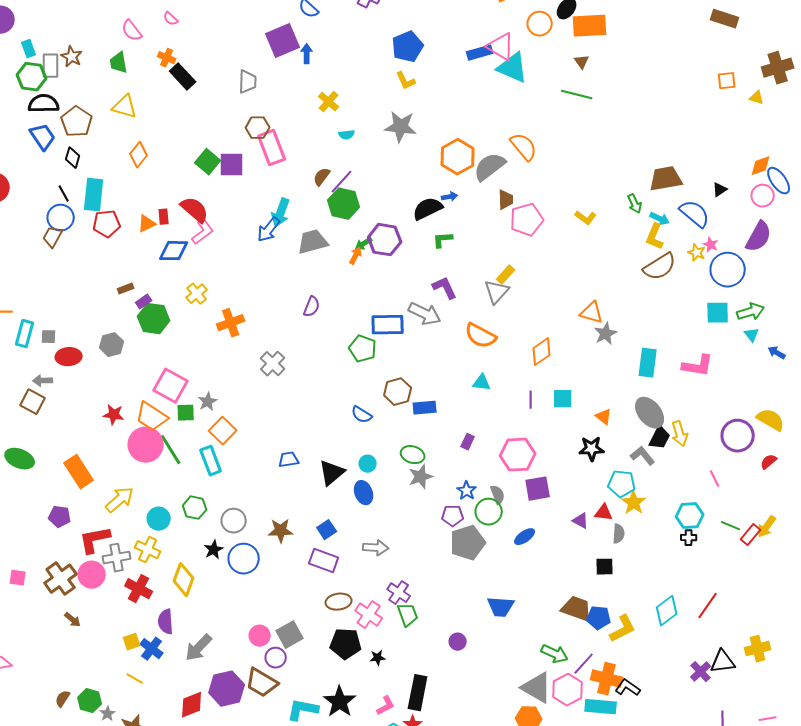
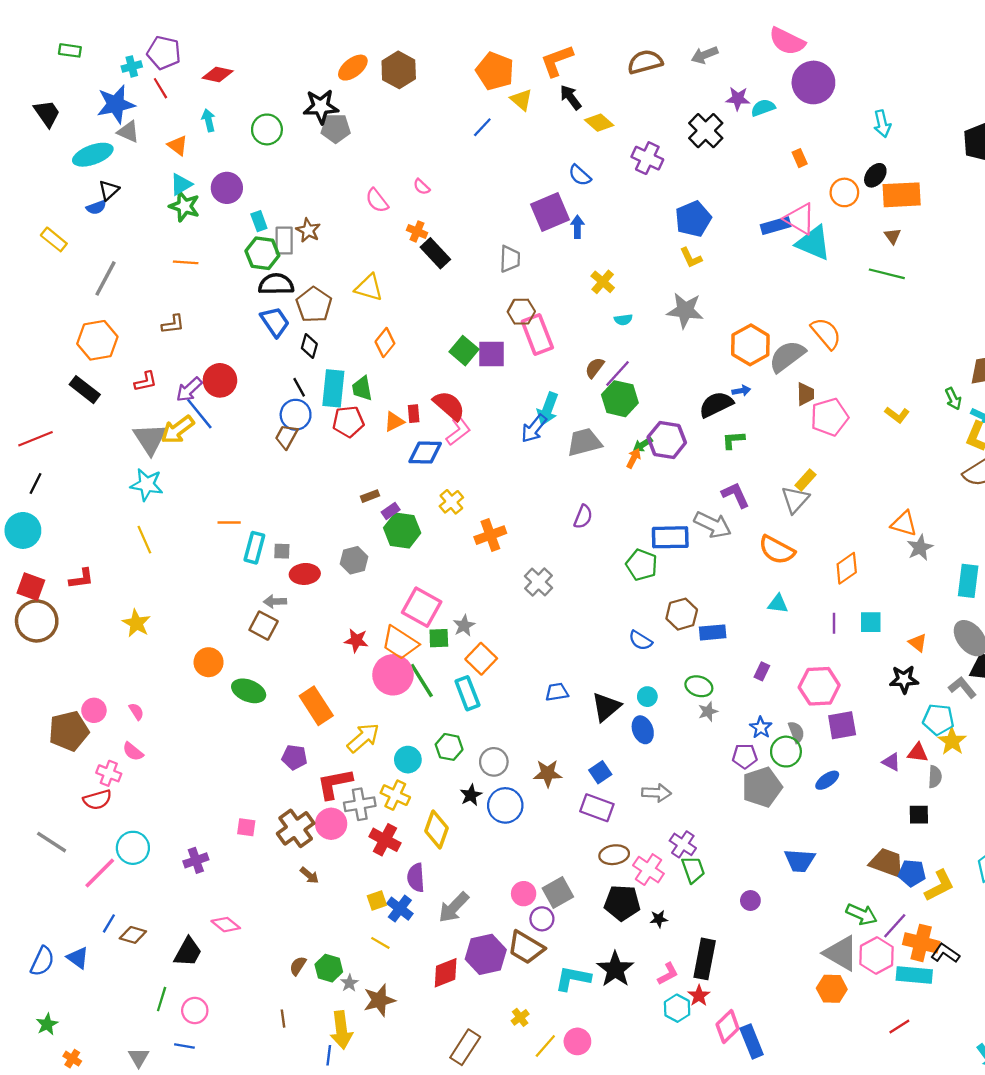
green trapezoid: (119, 63) -> (362, 388), moved
gray star: (421, 477) -> (708, 711), size x0.7

